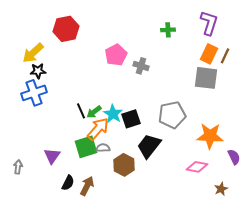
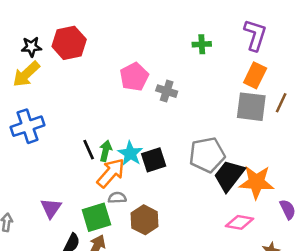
brown line: (225, 56) -> (281, 103), moved
black star: (38, 71) -> (31, 47), moved
green arrow: (94, 112) -> (106, 151), turned 140
black trapezoid: (149, 146) -> (229, 176), moved
green square: (86, 147) -> (96, 217), moved

